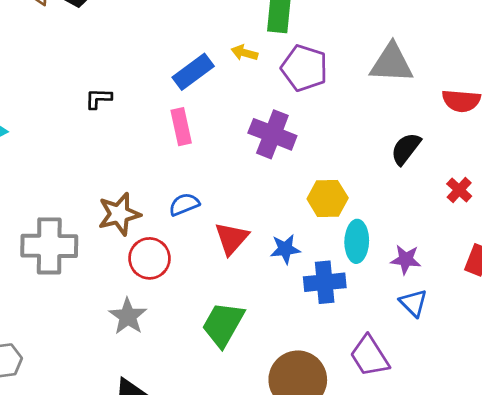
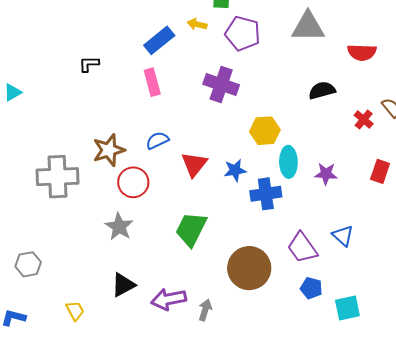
black semicircle: (406, 149) -> (322, 90), turned 40
blue triangle: (413, 303) -> (343, 236), moved

